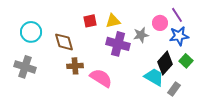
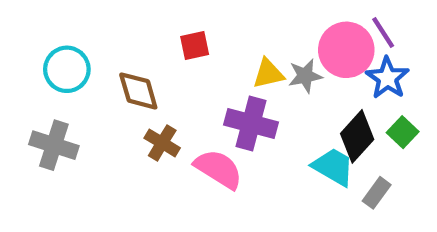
yellow triangle: (113, 21) -> (268, 74), moved
pink circle: (160, 23) -> (346, 50), size x1.6
blue star: (179, 36) -> (387, 78), turned -30
purple cross: (118, 44) -> (251, 123), moved
brown cross: (75, 66) -> (162, 143), turned 35

